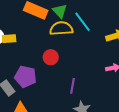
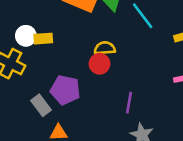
yellow semicircle: (61, 28) -> (105, 48), moved, size x0.7

